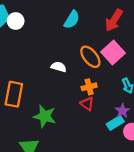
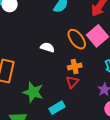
red triangle: (87, 104) -> (72, 82), turned 32
cyan rectangle: (115, 123) -> (57, 108), moved

